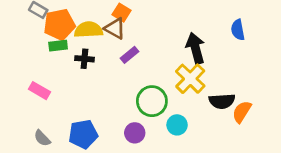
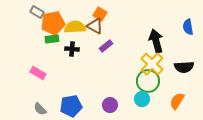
green circle: (152, 101) -> (148, 81), moved
black semicircle: (222, 101) -> (184, 67), moved
orange semicircle: (242, 112) -> (177, 101), moved

